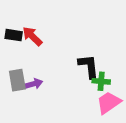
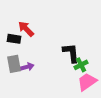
black rectangle: (14, 35) -> (14, 39), moved
green cross: (101, 81) -> (81, 65), turned -32

